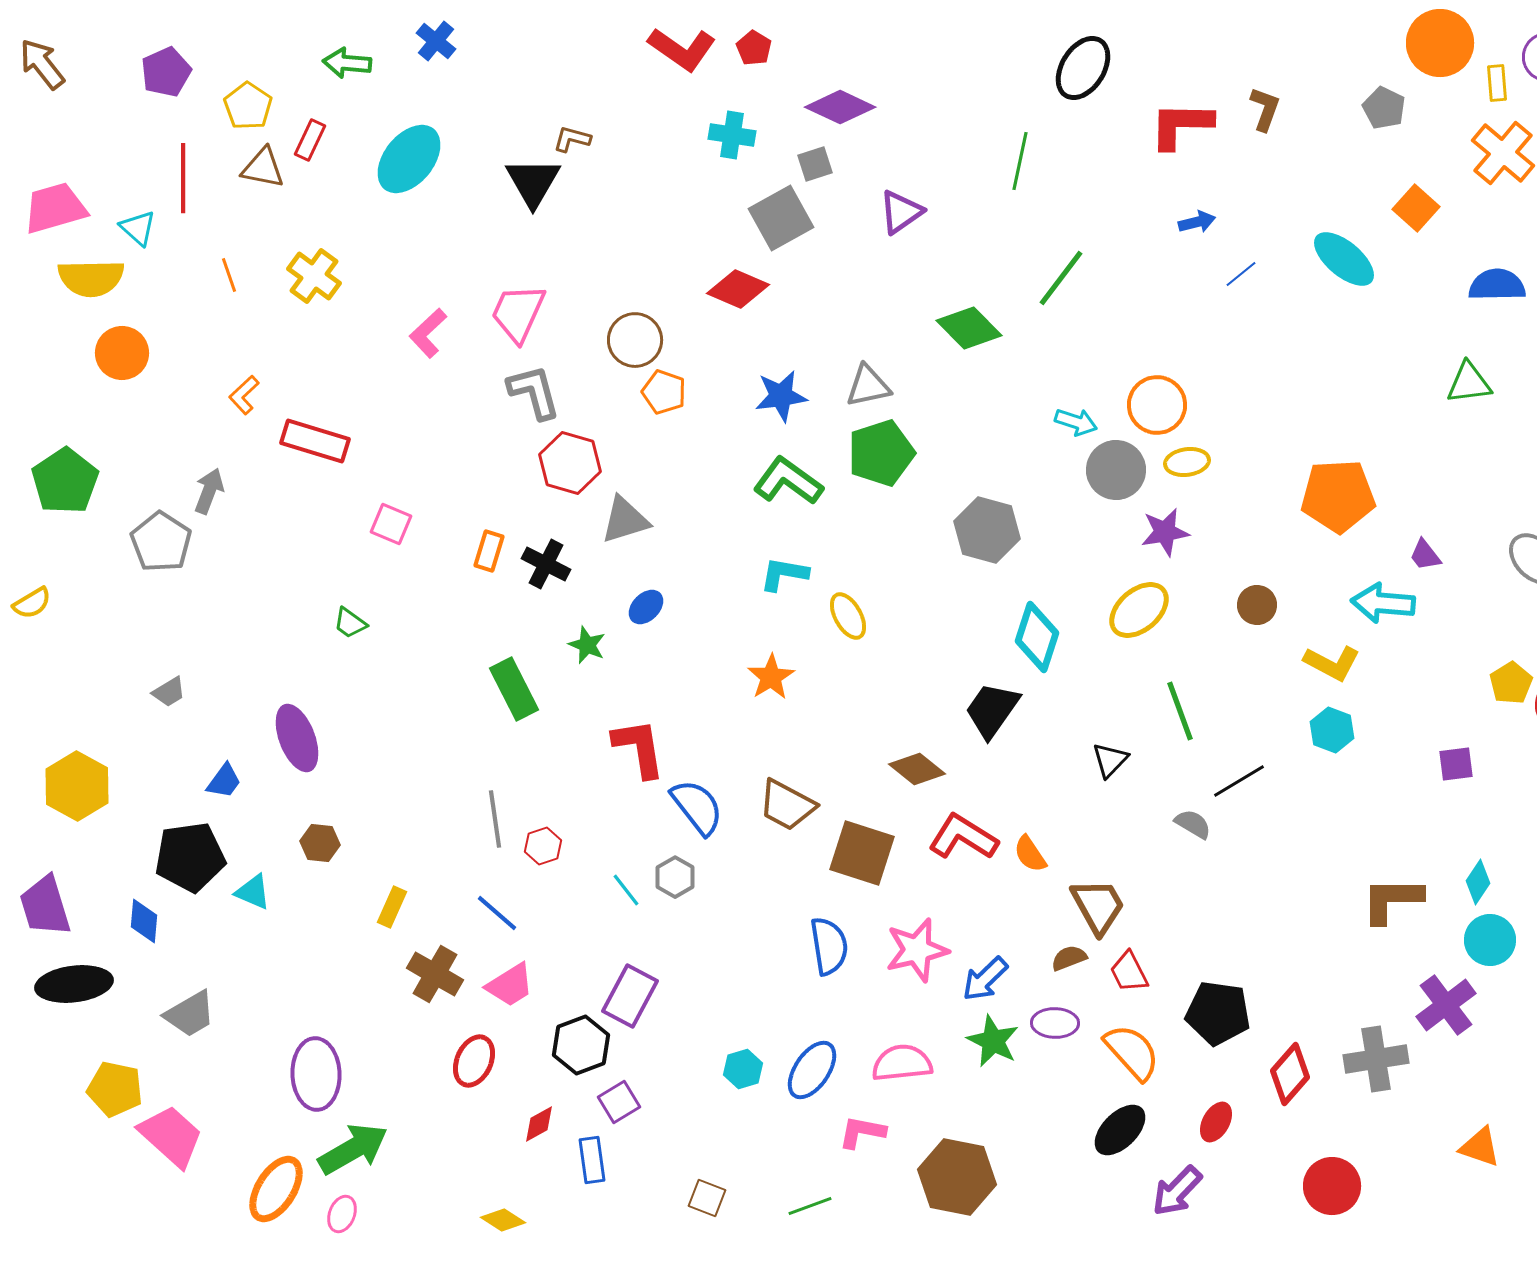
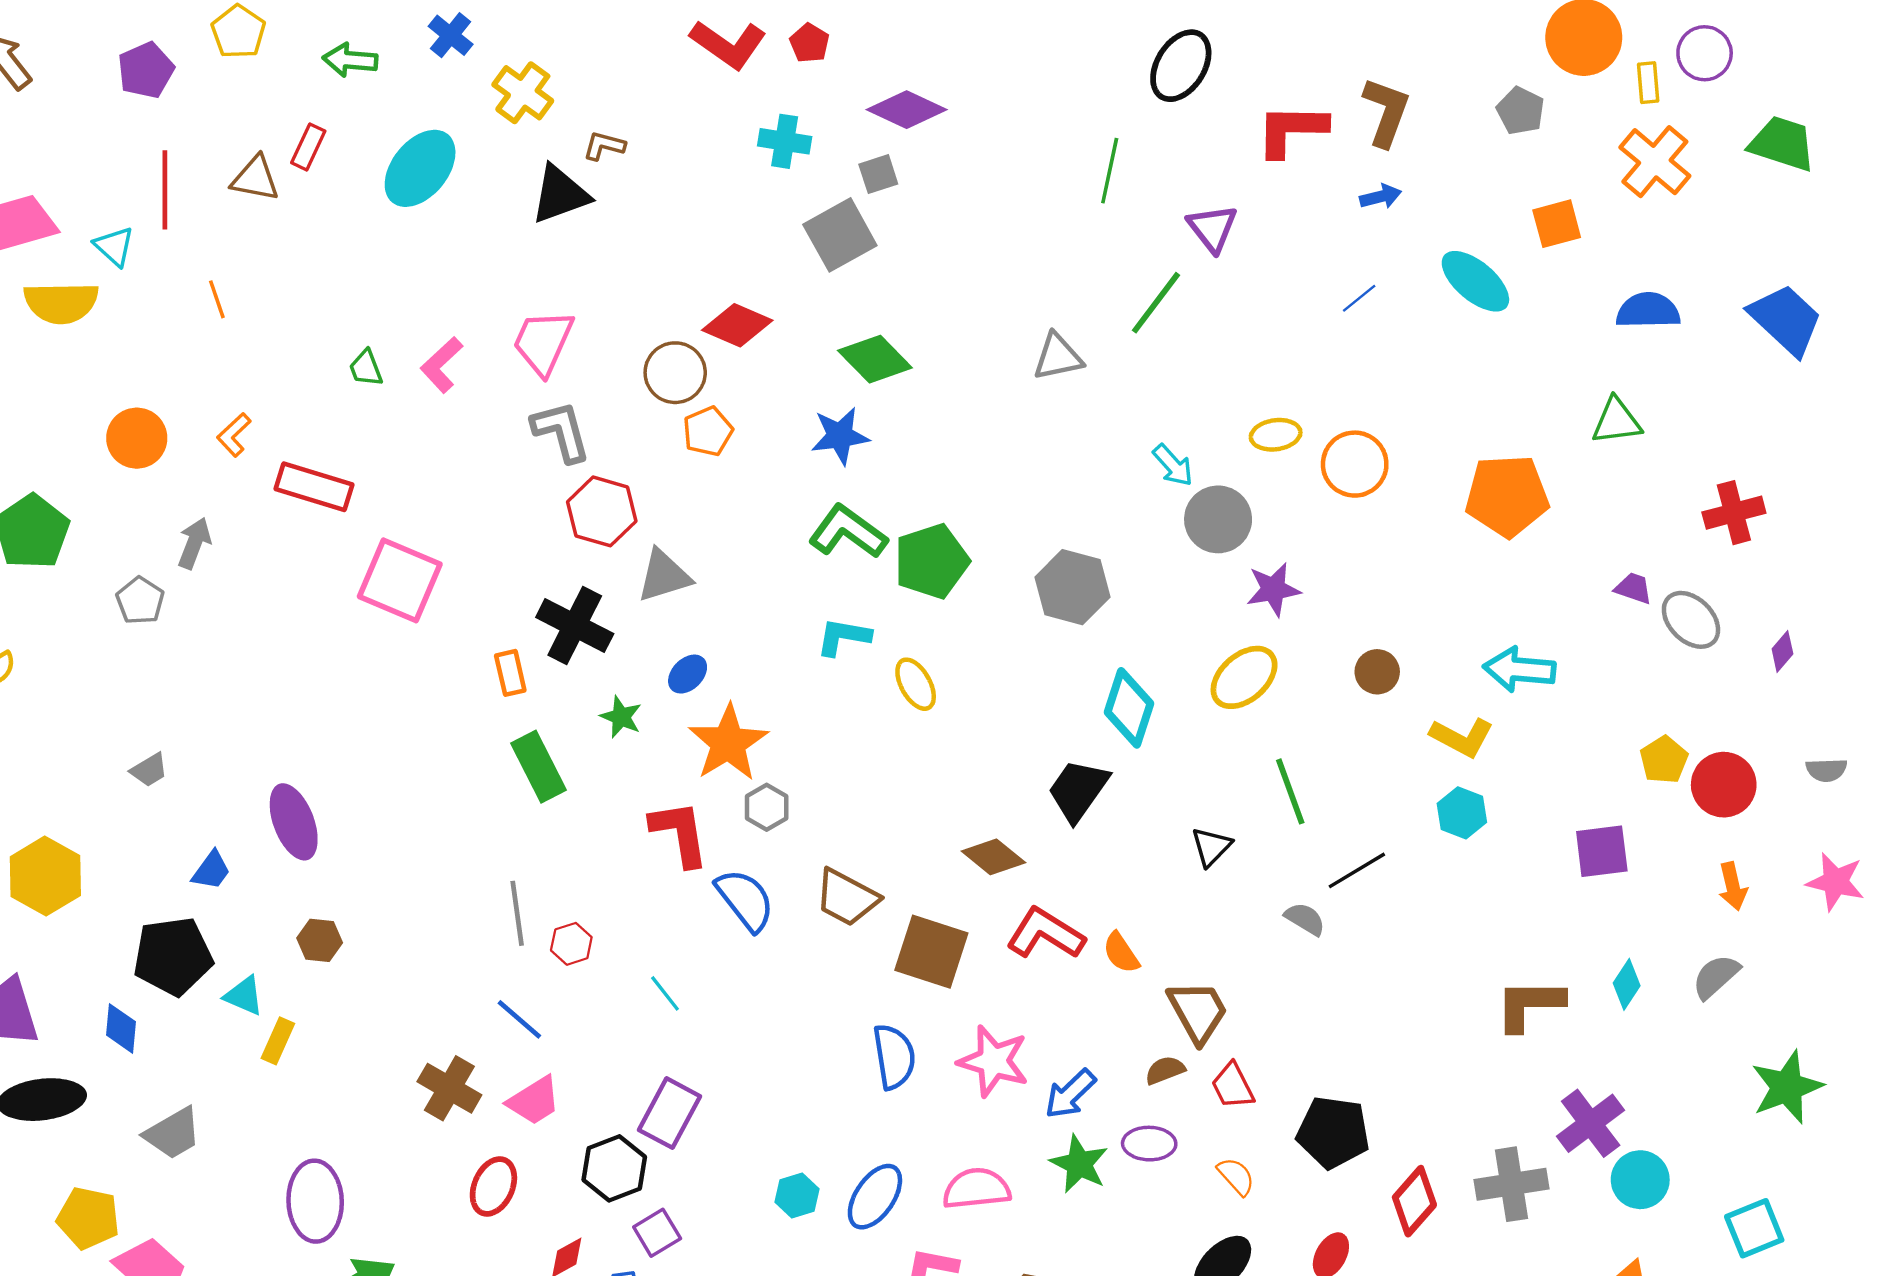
yellow pentagon: (248, 106) -> (238, 32), moved
brown L-shape: (1265, 109) -> (1386, 112), size x1.4
black triangle: (533, 182) -> (560, 194), turned 40
orange square: (1416, 208) -> (1557, 224), turned 33
purple triangle: (901, 212) -> (1212, 228), moved, turned -33
blue arrow: (1197, 222) -> (1381, 197), moved
yellow cross: (314, 276) -> (523, 93), moved
red diamond: (738, 289) -> (737, 325), moved
green diamond: (969, 328) -> (875, 359), moved
orange circle: (122, 353) -> (137, 438), moved
gray triangle: (868, 386) -> (1058, 357), moved
orange pentagon: (664, 392) -> (708, 431), turned 30
orange circle: (1157, 405) -> (1355, 464), moved
cyan arrow: (1076, 422) -> (1173, 465), turned 30
green pentagon: (881, 453) -> (931, 561), moved
yellow ellipse: (1187, 462) -> (1276, 435), moved
orange pentagon: (1338, 496) -> (1507, 496), moved
pink square: (391, 524) -> (400, 580), size x1.8
gray pentagon: (161, 542) -> (140, 601), size x0.7
orange rectangle: (489, 551) -> (510, 673), moved, turned -30
purple trapezoid: (1425, 555) -> (1633, 588), moved, turned 147
black cross: (546, 564) -> (575, 625), size x1.4
green trapezoid: (350, 623) -> (366, 368), moved, turned 33
orange star: (771, 677) -> (728, 743), moved, size x1.5
purple square: (1456, 764) -> (1602, 851), size x1.4
gray hexagon: (675, 877) -> (767, 807), moved
yellow rectangle: (392, 907) -> (278, 1041), moved
cyan circle: (1490, 940) -> (1640, 1180), moved
pink star: (917, 950) -> (993, 1061), turned 30
orange semicircle: (1132, 1052) -> (1236, 1176), size x0.6

